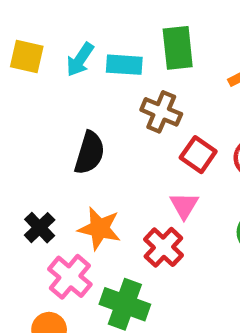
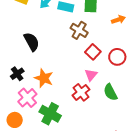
black semicircle: (90, 153) -> (32, 42), moved, turned -54
pink triangle: (184, 205) -> (91, 75), moved
red cross: (163, 247) -> (81, 92), moved

